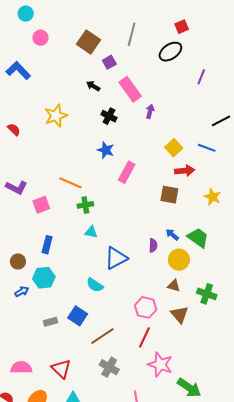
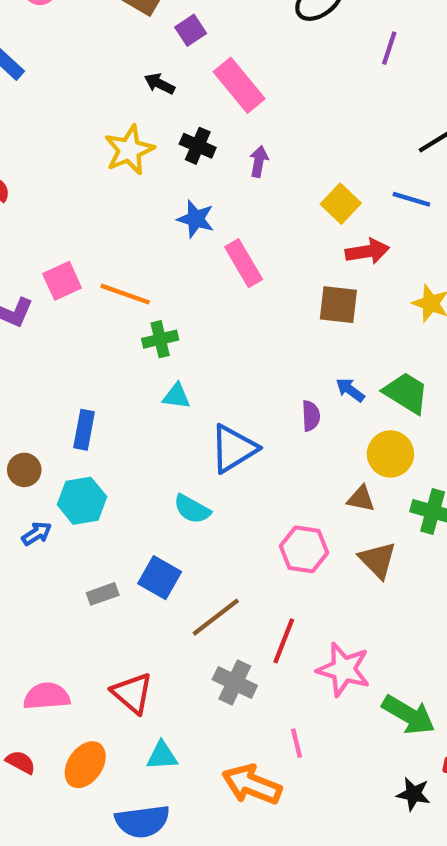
purple arrow: (150, 111) -> (259, 161), moved
yellow star: (56, 116) -> (129, 150), moved
pink rectangle: (127, 172) -> (244, 263), turned -55
pink square: (41, 205) -> (62, 281), moved
yellow circle: (179, 260) -> (390, 454), moved
red line: (144, 337) -> (284, 641), moved

